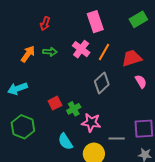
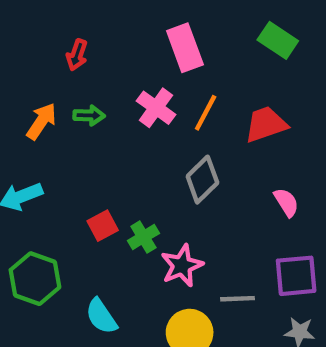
green rectangle: (138, 19) -> (278, 40), turned 66
pink semicircle: (141, 82) -> (286, 202), moved
pink star: (91, 123) -> (182, 266), turned -30
cyan semicircle: (65, 142) -> (101, 316), moved

